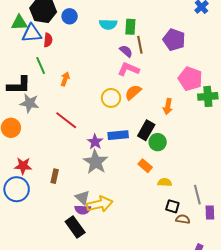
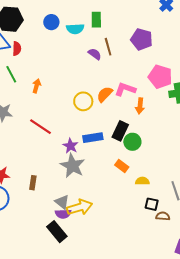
blue circle: (70, 16) -> (51, 22), moved
green rectangle: (130, 27) -> (96, 20), moved
pink L-shape: (128, 69) -> (125, 89), moved

